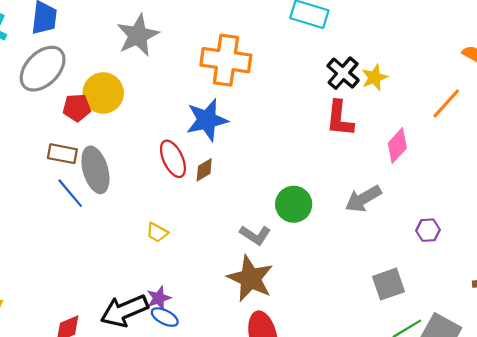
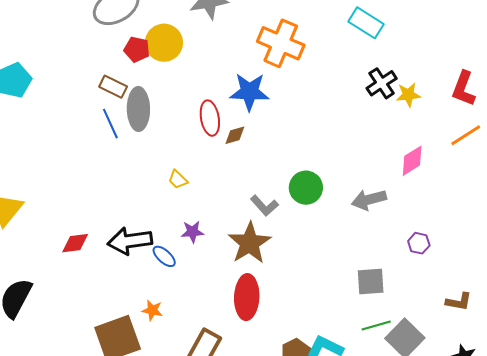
red L-shape: (340, 119) -> (464, 89), moved
purple star: (159, 298) -> (192, 232), moved

